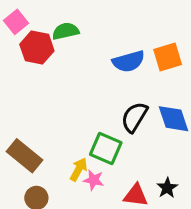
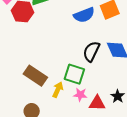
brown rectangle: (25, 156) -> (35, 76), moved
pink star: (94, 180) -> (80, 95), moved

